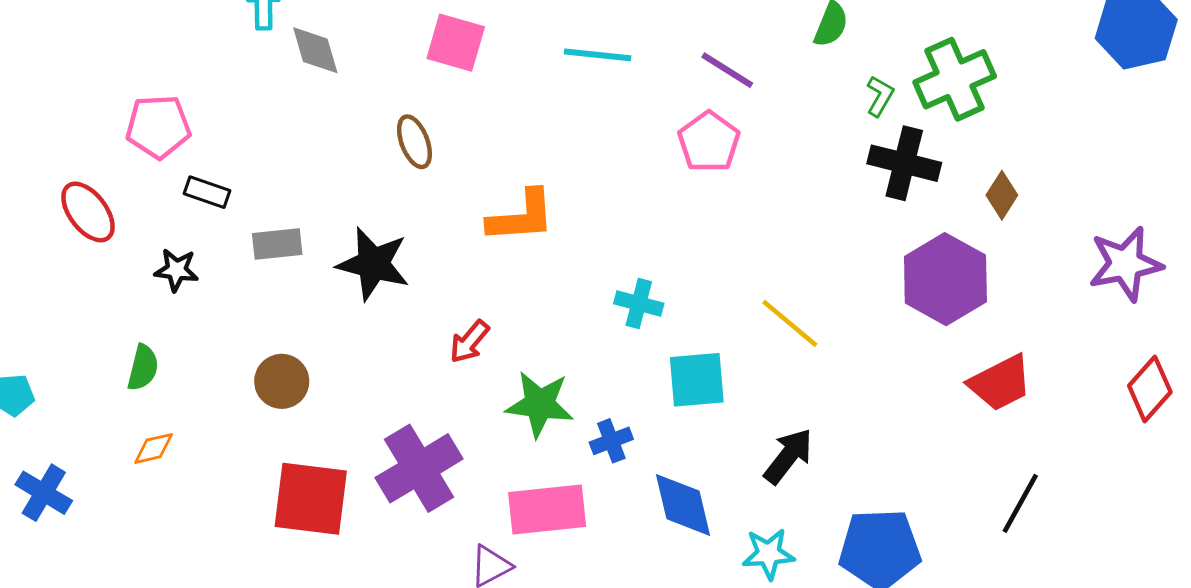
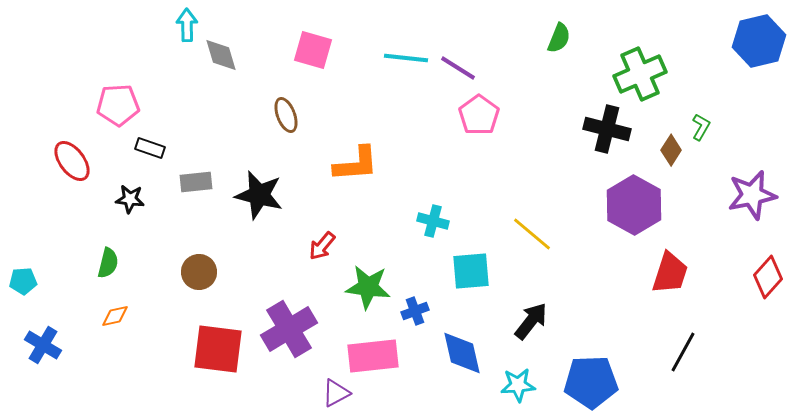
purple line: (727, 70) -> (458, 68), moved
green L-shape: (880, 96) -> (701, 127), moved
red trapezoid: (1000, 383) -> (670, 273), turned -45

